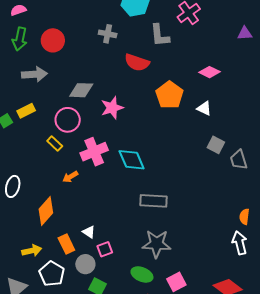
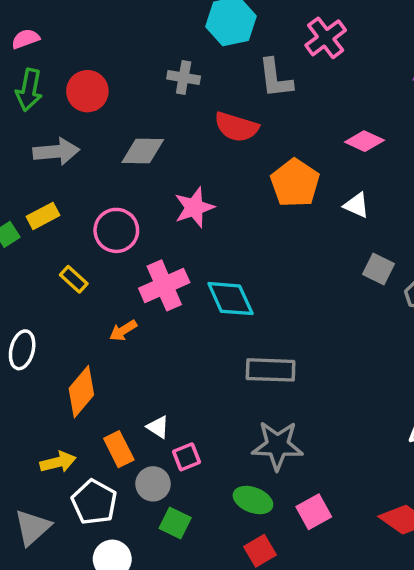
gray diamond: (81, 90) -> (143, 151), moved
yellow rectangle: (55, 143) -> (74, 279), moved

